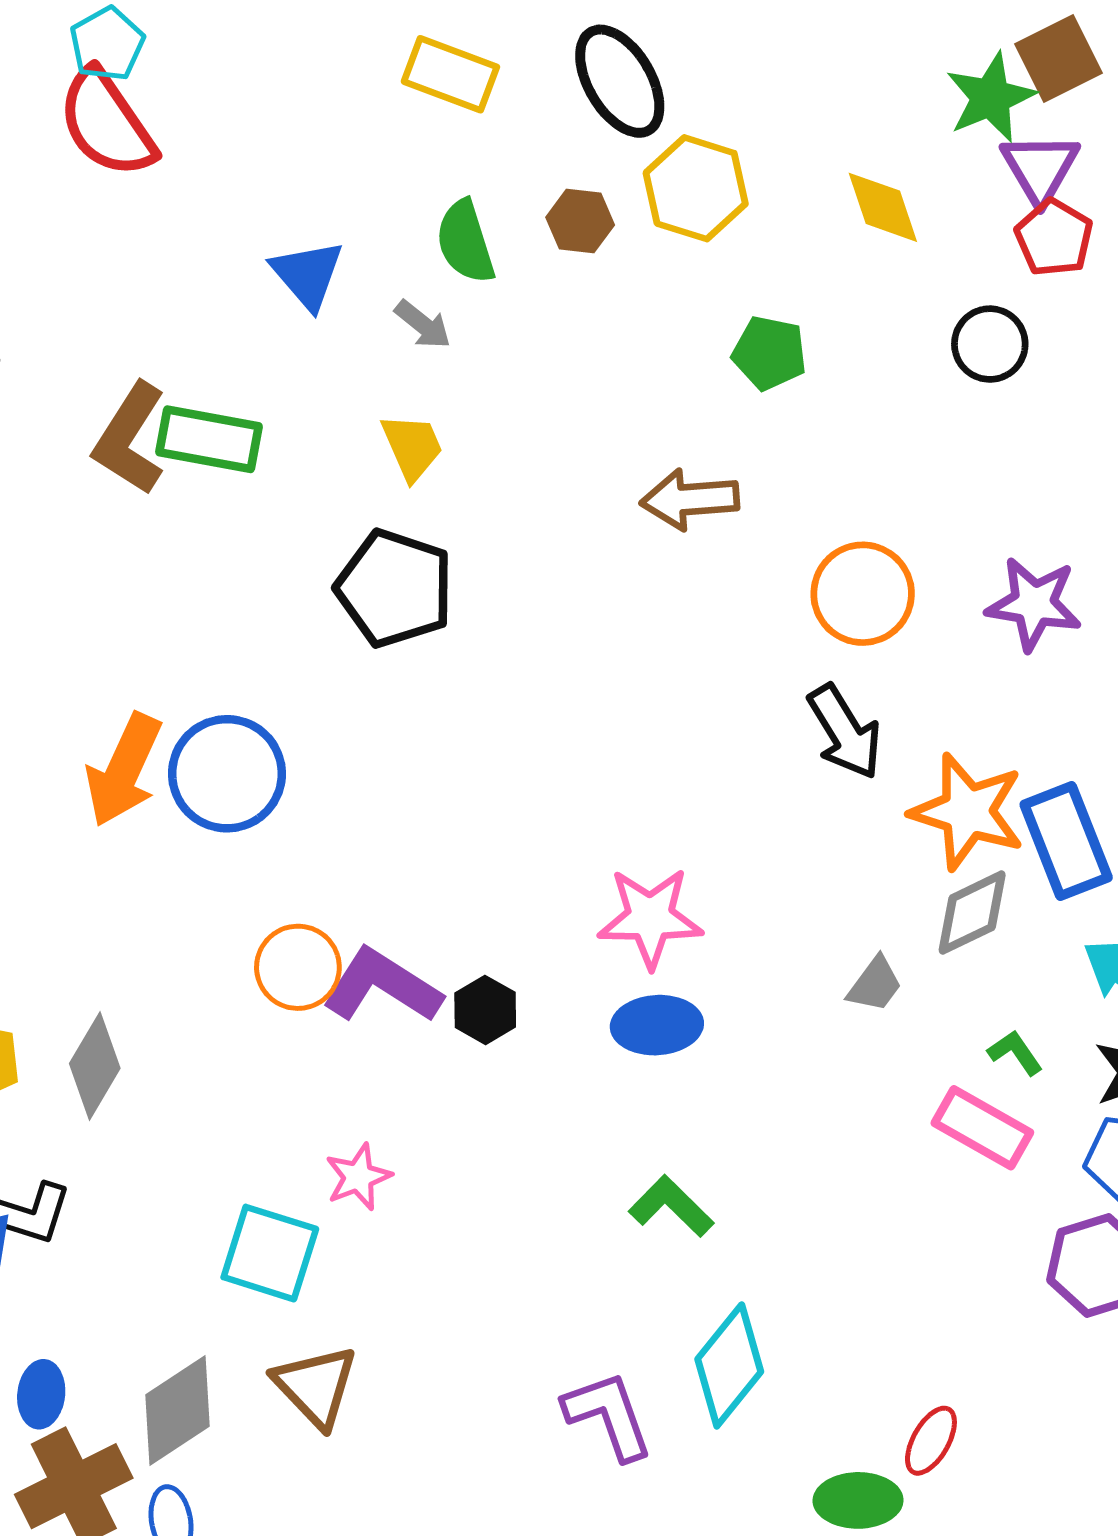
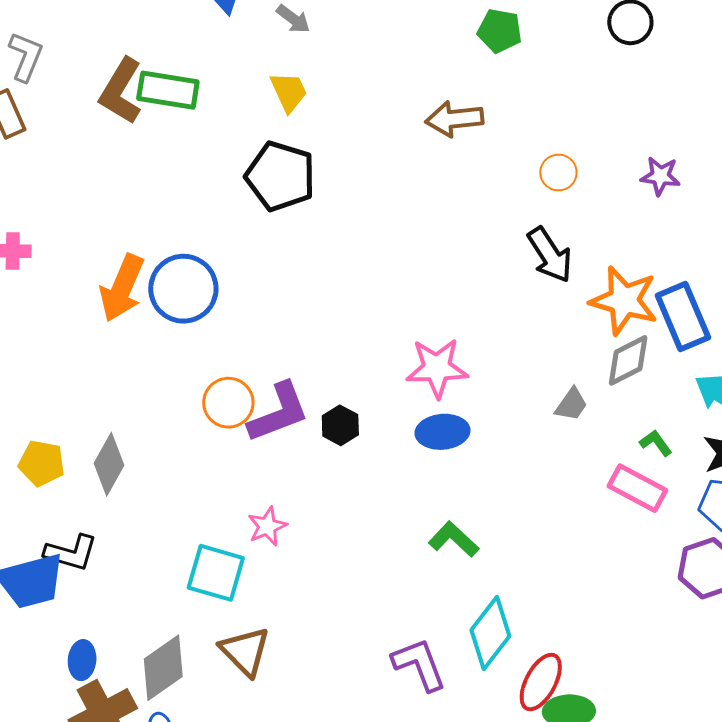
orange circle: (863, 594) -> (558, 173), size x0.6
purple star: (1034, 604) -> (660, 176), size x0.7
purple L-shape: (382, 986) -> (279, 413), turned 128
red ellipse: (931, 1441) -> (541, 682), moved, size x1.4

